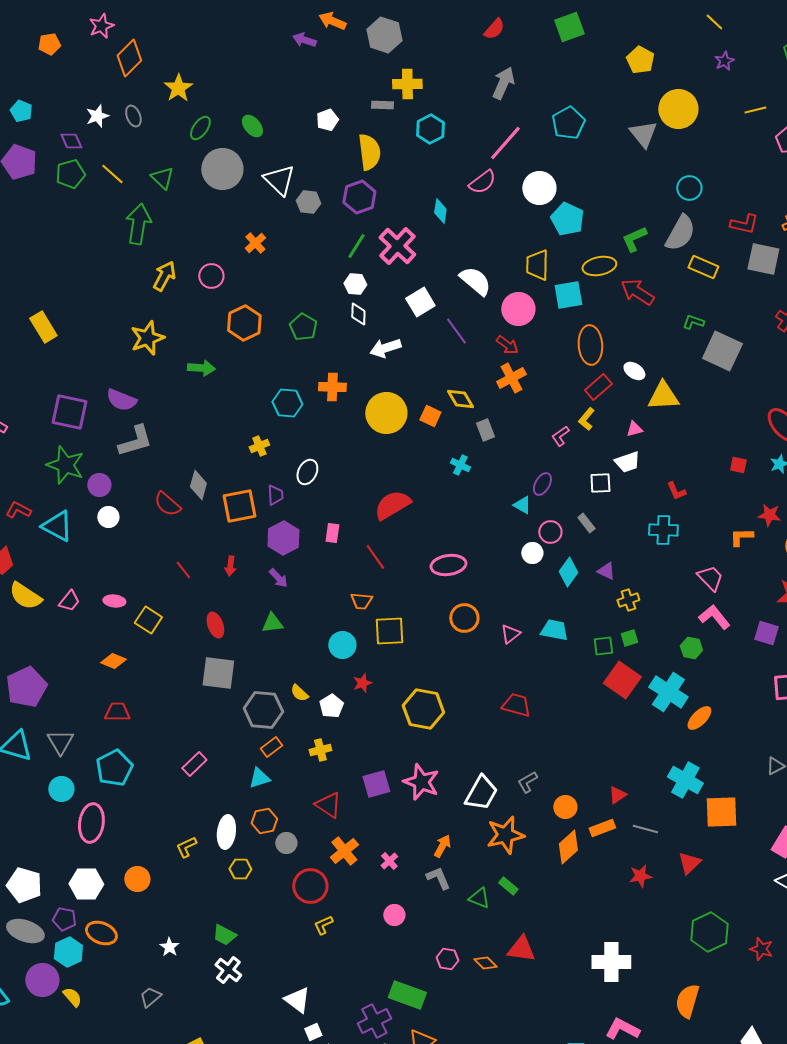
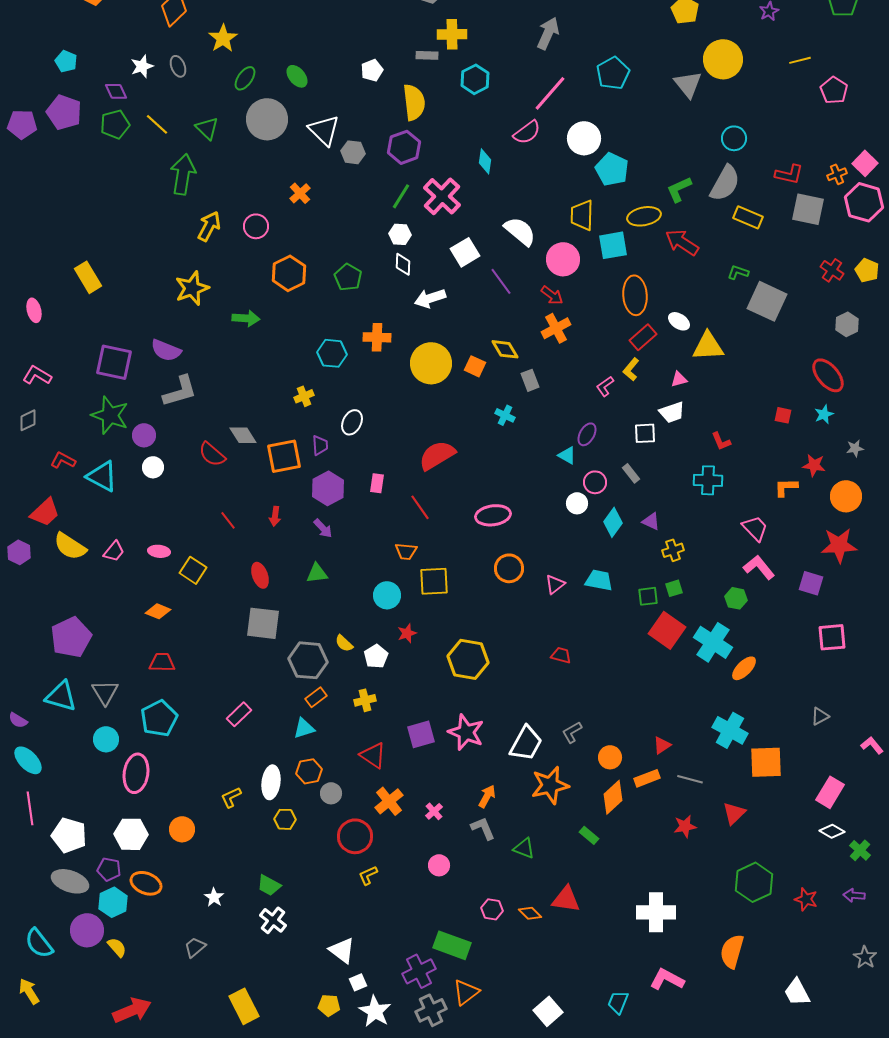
gray diamond: (198, 485) -> (243, 435), turned -48
red trapezoid: (516, 705) -> (561, 655), size x0.7
green rectangle: (508, 886) -> (589, 835), moved

